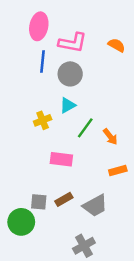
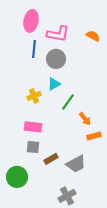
orange arrow: (110, 137) -> (85, 119), moved
pink rectangle: (61, 159) -> (33, 127), moved
gray square: (39, 202) -> (33, 147), moved

